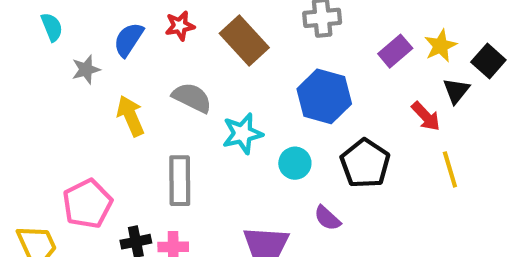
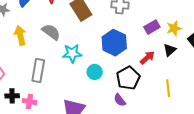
black triangle: (456, 91) -> (170, 50), moved
red arrow: (426, 116) -> (147, 58), moved, turned -98
purple semicircle: (327, 218) -> (120, 100), moved

